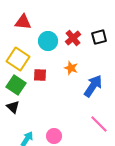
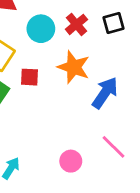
orange star: (71, 68) -> (74, 67), size x1.6
pink circle: (54, 136) -> (71, 161), moved

